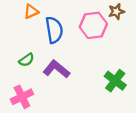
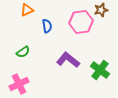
blue semicircle: (54, 30) -> (47, 26), size x0.6
purple L-shape: (56, 69) -> (68, 60), moved

